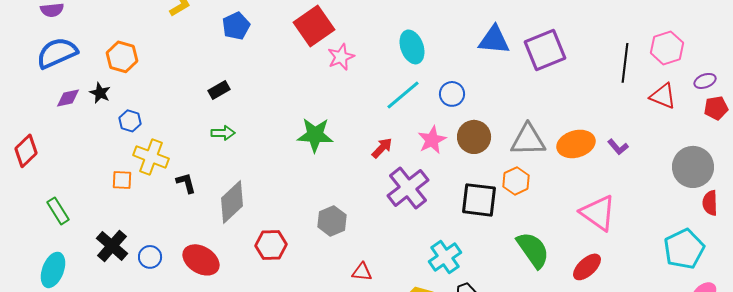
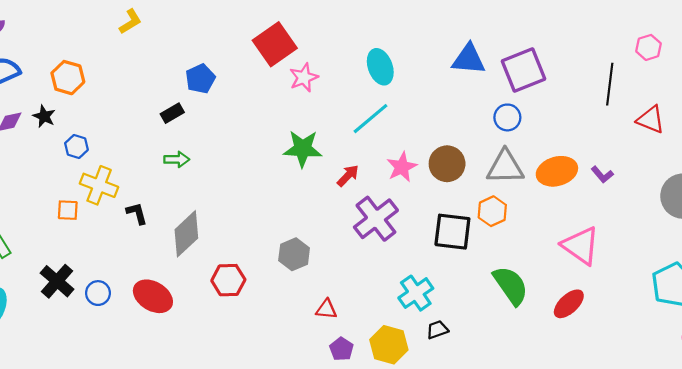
blue pentagon: (236, 26) -> (200, 79), moved
pink hexagon: (667, 48) -> (649, 47), moved, size x0.7
blue circle: (452, 94) -> (507, 117), moved
green star: (315, 135) -> (303, 149), moved

